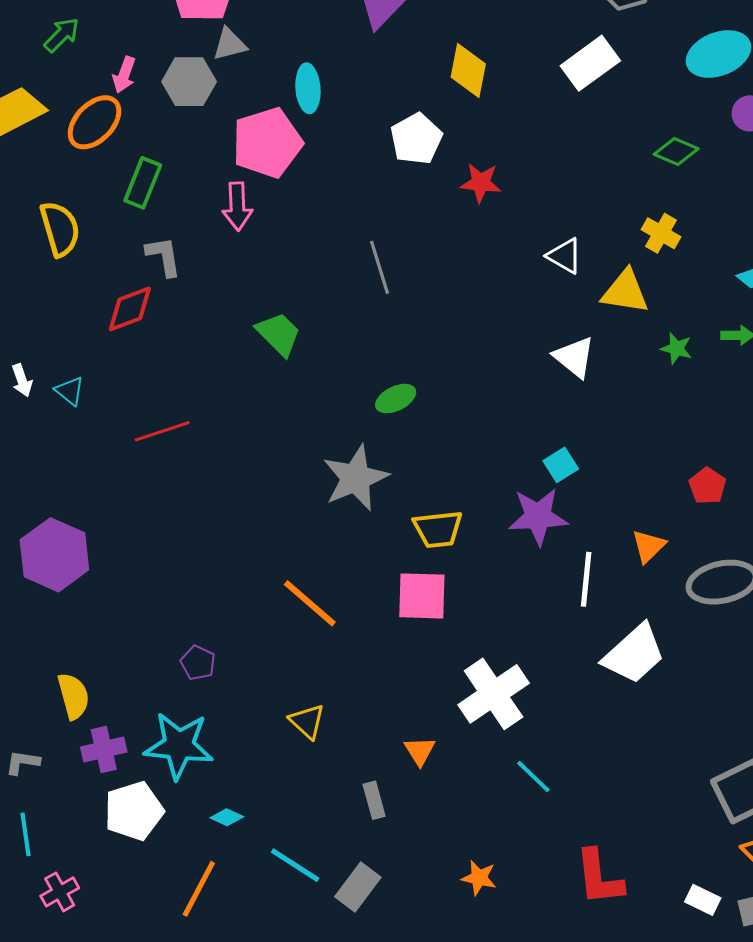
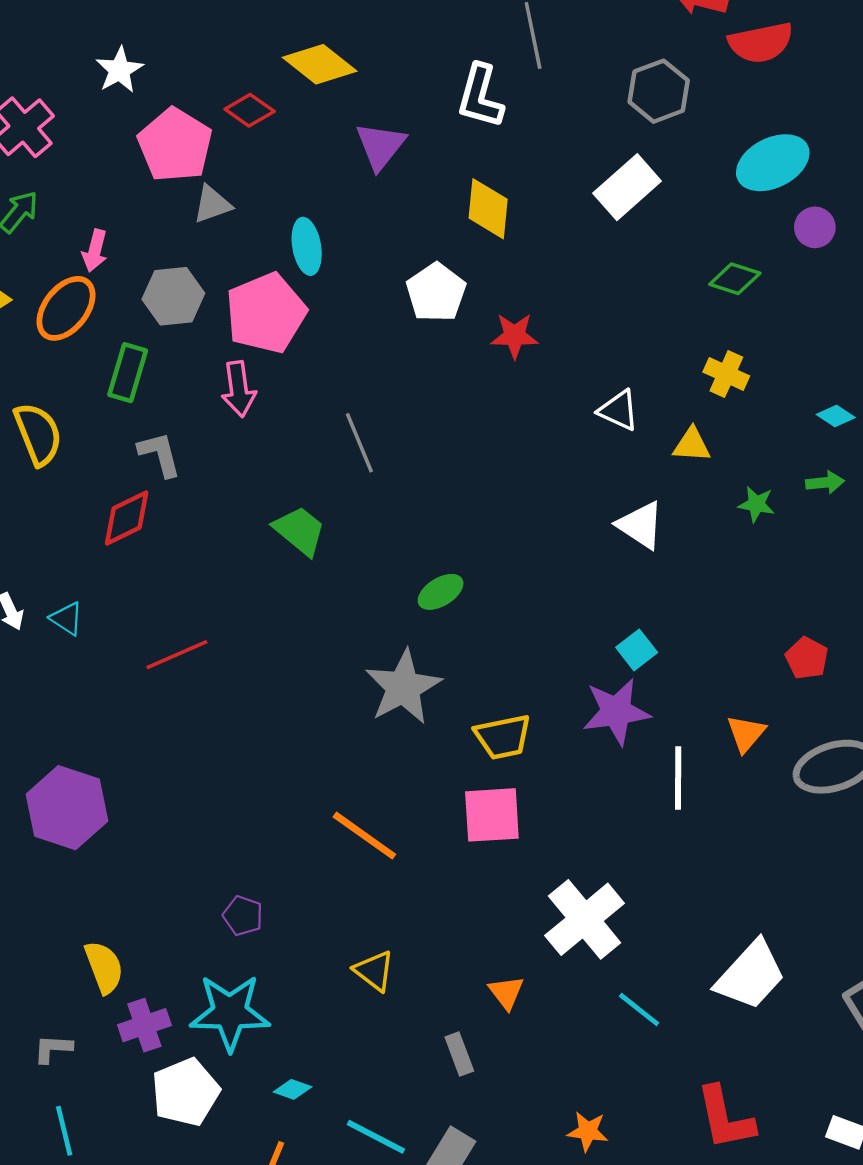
gray hexagon: (189, 82) -> (173, 296), moved
gray line: (379, 267) -> (359, 443), moved
yellow triangle: (625, 292) -> (692, 445), size x0.7
white trapezoid: (634, 654) -> (750, 975), moved

